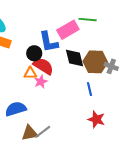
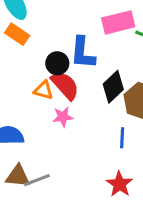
pink rectangle: (68, 30) -> (118, 22), moved
black diamond: (74, 58) -> (113, 87), turned 45
pink star: (41, 82) -> (63, 117), moved

